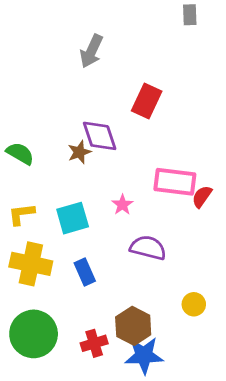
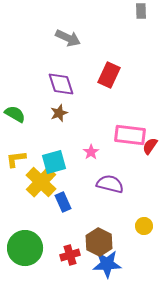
gray arrow: (91, 51) -> (68, 38), turned -90
purple diamond: (100, 136) -> (61, 84), moved
yellow cross: (31, 264) -> (41, 182), moved, turned 32

